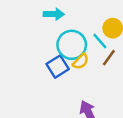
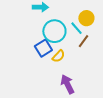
yellow semicircle: (81, 61) -> (58, 56), moved

